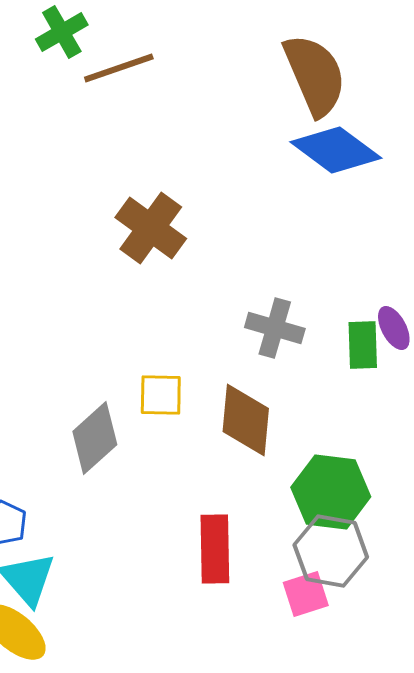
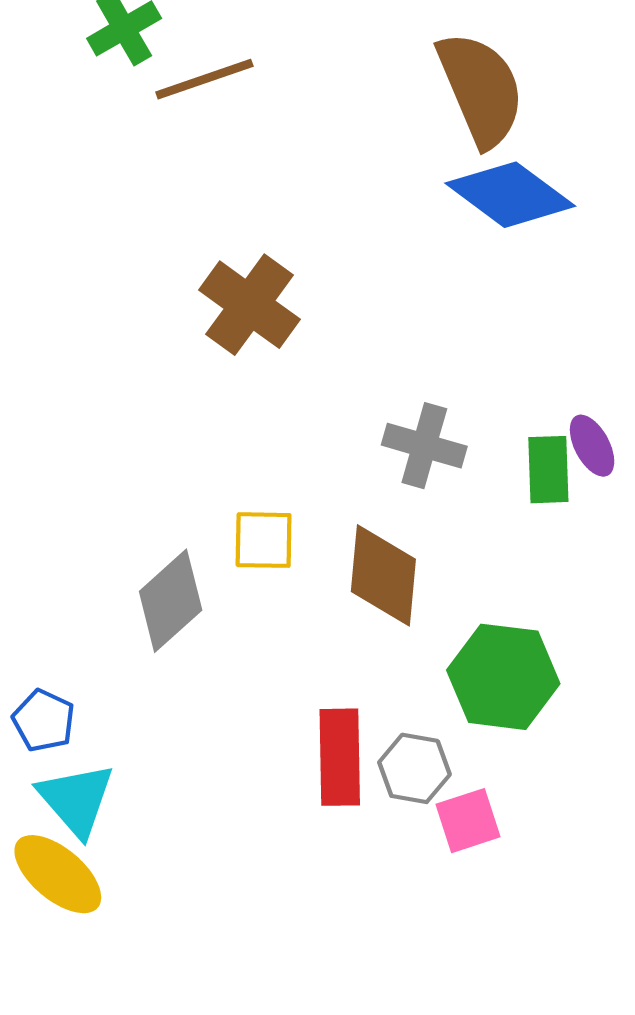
gray hexagon: (331, 551) -> (414, 768), moved, size x0.7

